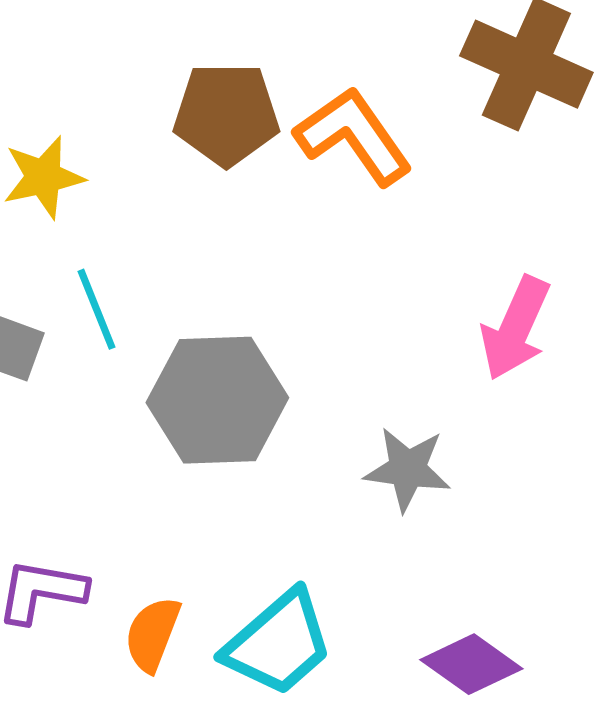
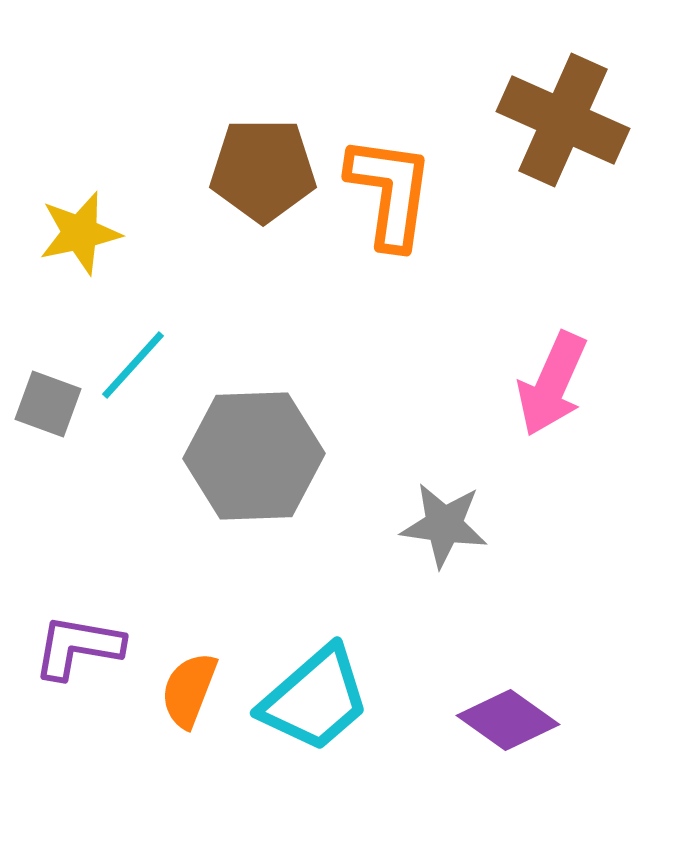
orange L-shape: (353, 136) -> (390, 192), turned 43
cyan line: (96, 309) -> (133, 365), turned 64

